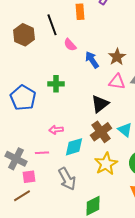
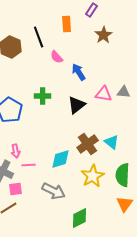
brown star: (117, 57) -> (104, 35), moved
black triangle: (100, 104) -> (77, 105), moved
pink arrow: (56, 130) -> (16, 151), moved, turned -96
gray arrow: (67, 179) -> (54, 191), turned -35

